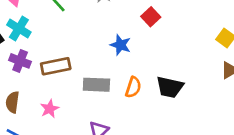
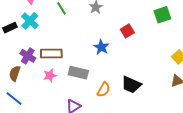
purple cross: (20, 61) -> (28, 56), moved
orange semicircle: (133, 87) -> (104, 90), moved
pink star: (50, 109) -> (50, 75), moved

